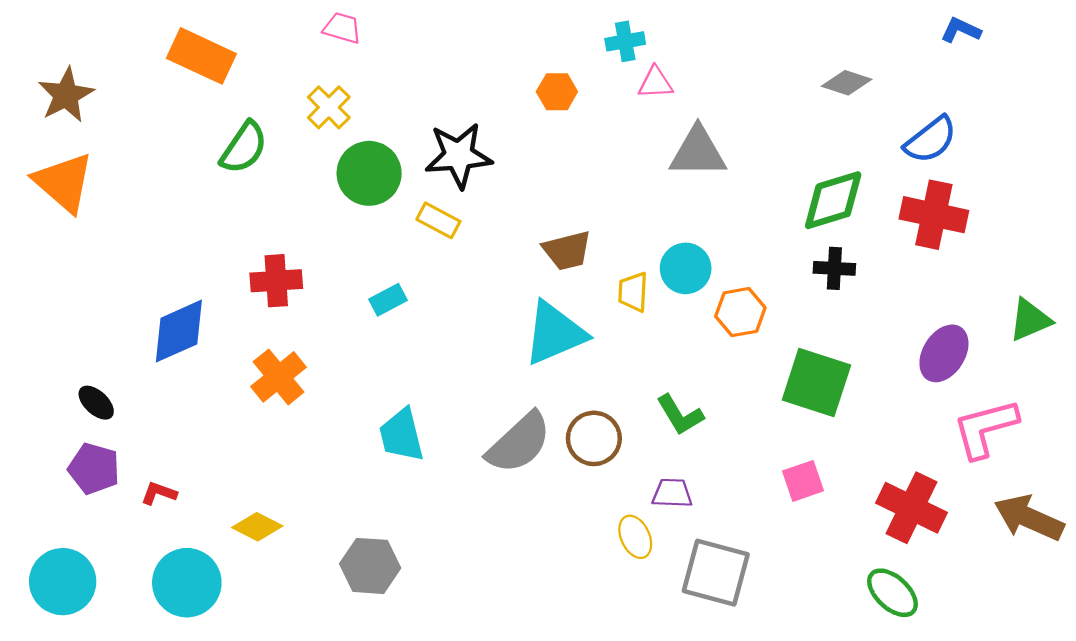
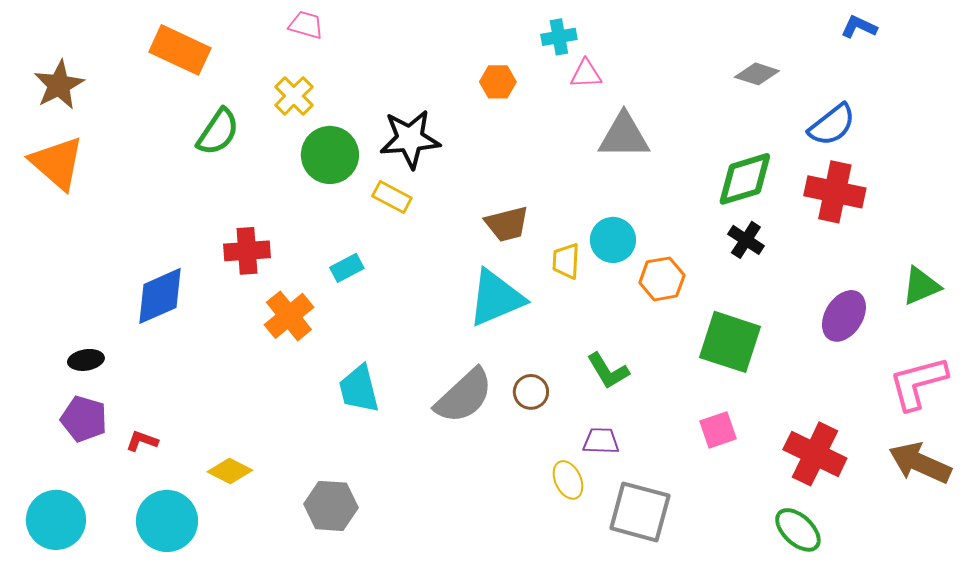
black cross: (834, 268) -> (746, 240), turned 30
orange cross: (278, 377) -> (289, 316), moved
black ellipse: (96, 403) -> (86, 360), turned -52
pink L-shape: (985, 428) -> (918, 383), moved
brown circle: (594, 438) -> (531, 392), size x0.7

